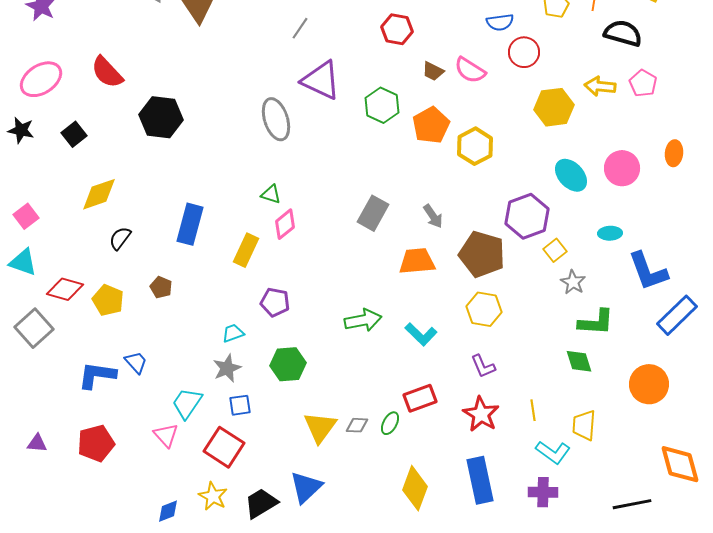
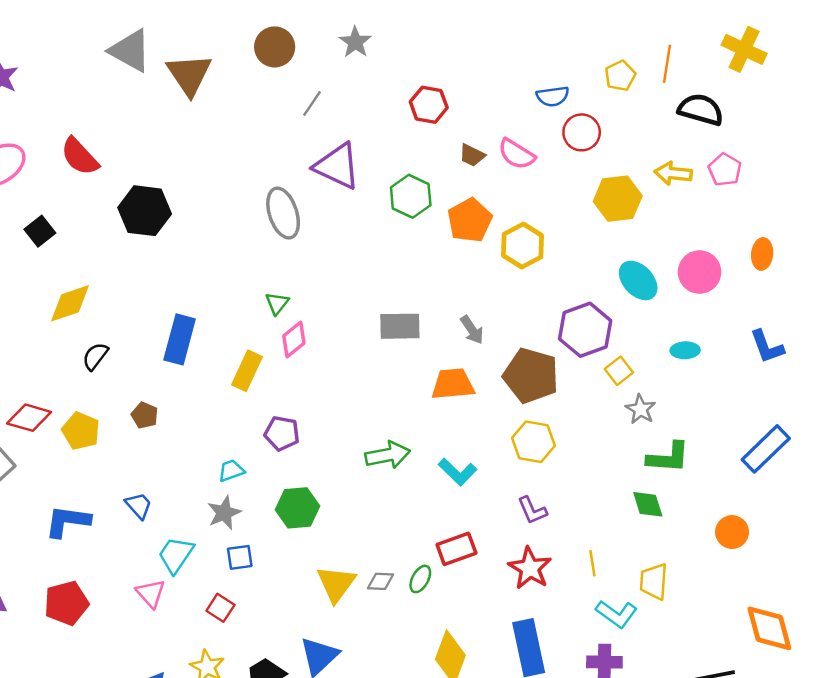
green triangle: (271, 194) -> (277, 303), turned 50
gray rectangle: (373, 213) -> (400, 326), turned 60
blue L-shape: (648, 271) -> (767, 347), moved, size x0.7
blue trapezoid: (136, 362) -> (139, 506), moved
orange circle: (649, 384) -> (732, 532), size x0.7
red square: (224, 447) -> (220, 608), size x0.6

